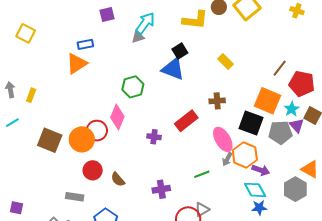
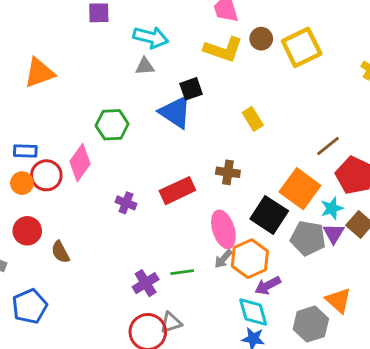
cyan arrow: (145, 23) -> (151, 37), turned 55
gray triangle: (138, 37) -> (145, 66), moved
blue rectangle: (85, 44) -> (25, 151), moved
orange circle: (82, 139) -> (22, 183), size x0.6
purple arrow: (261, 170) -> (268, 286), turned 120
purple cross: (161, 189) -> (146, 283), moved, turned -36

